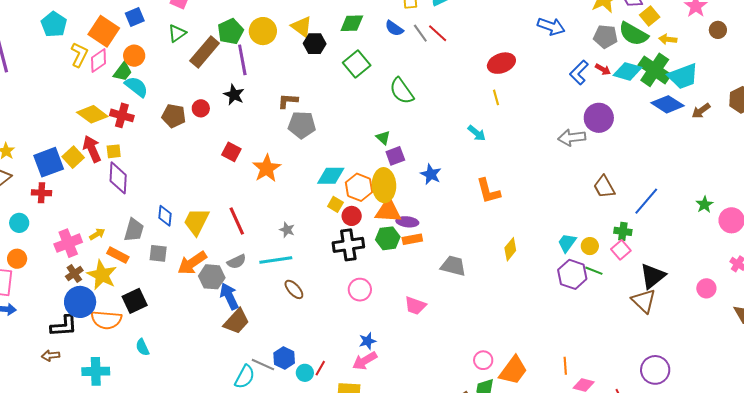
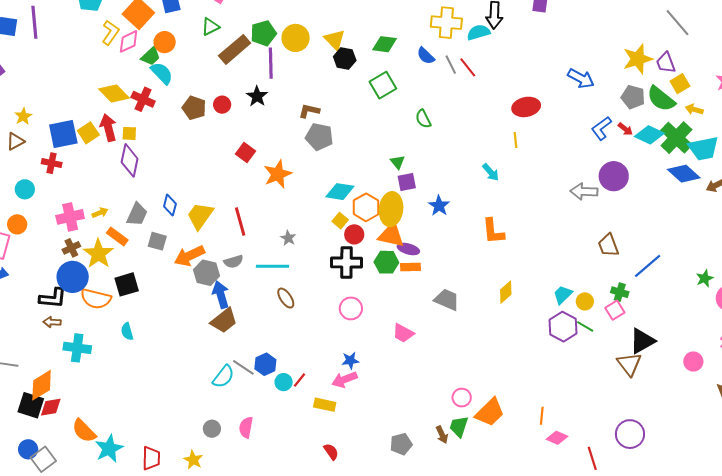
green semicircle: (402, 91) -> (423, 119), size x0.7
brown arrow: (51, 356) -> (52, 322), moved

